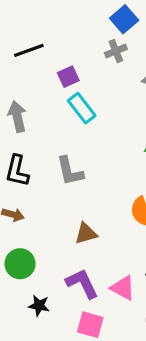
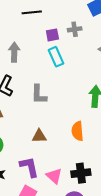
gray cross: (116, 51) -> (75, 29), moved

